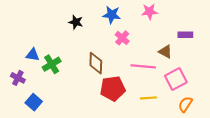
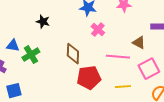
black star: (76, 22) -> (43, 22), moved
blue square: (34, 102) -> (14, 91), turned 35

